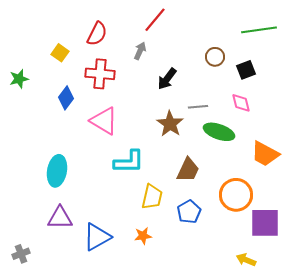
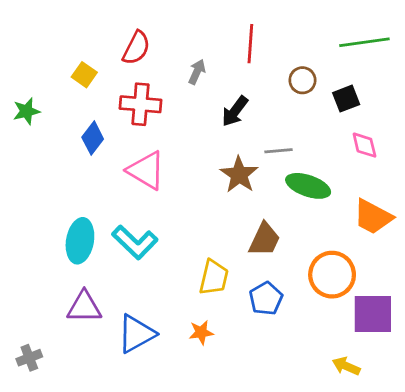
red line: (155, 20) -> (250, 44), moved, turned -36
pink diamond: (241, 103) -> (364, 145), moved
cyan L-shape: (129, 162) -> (135, 242), moved, turned 44

